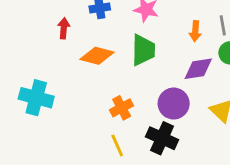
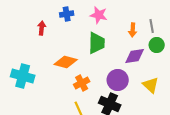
orange diamond: (97, 56) -> (66, 62), moved

